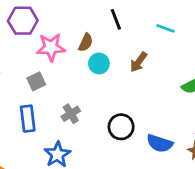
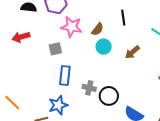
gray cross: (71, 114) -> (89, 88), moved, turned 32
blue rectangle: (28, 119) -> (65, 75), moved

